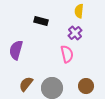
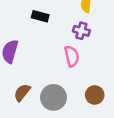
purple cross: (75, 33) -> (81, 31), turned -32

